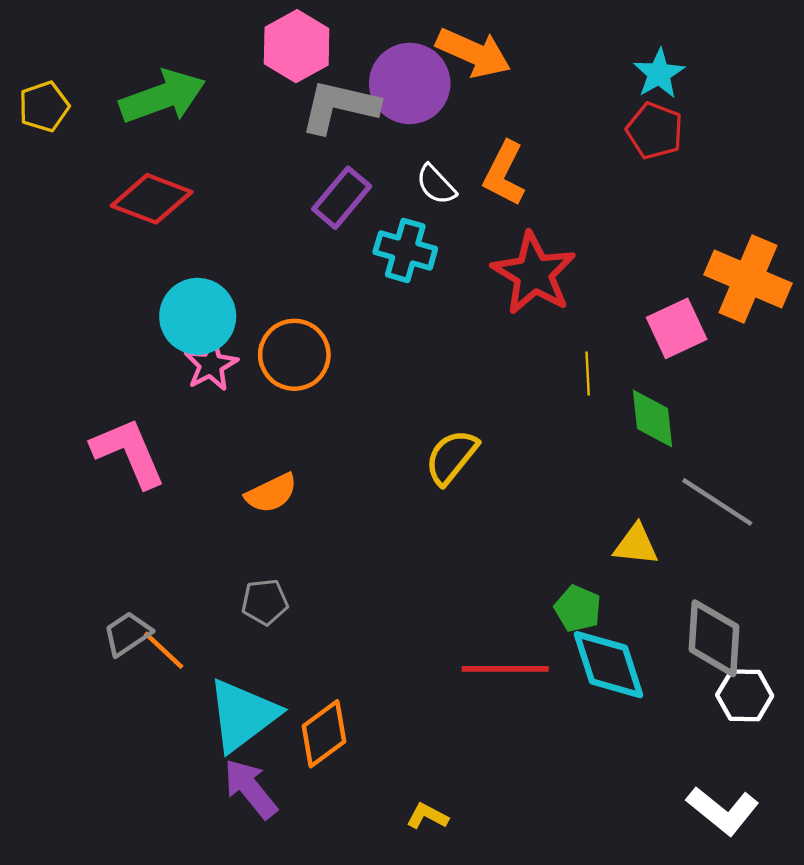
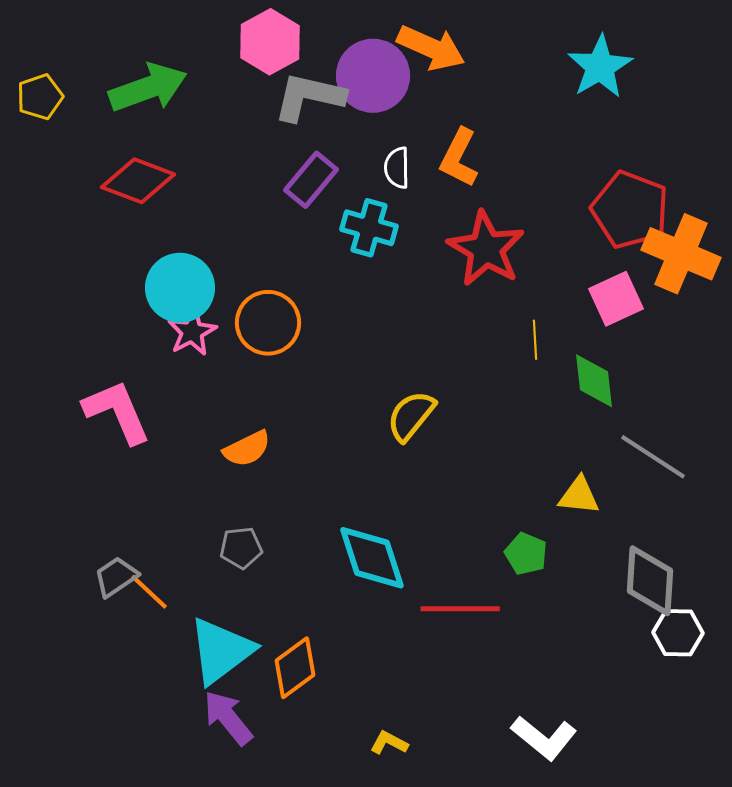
cyan star: (659, 74) -> (600, 67), size x1.4
red pentagon: (655, 131) -> (630, 210), moved, size x1.5
white semicircle: (436, 185) -> (397, 168), turned 42
cyan diamond: (608, 665) -> (372, 558), moved
white L-shape: (723, 811) -> (544, 738), moved

